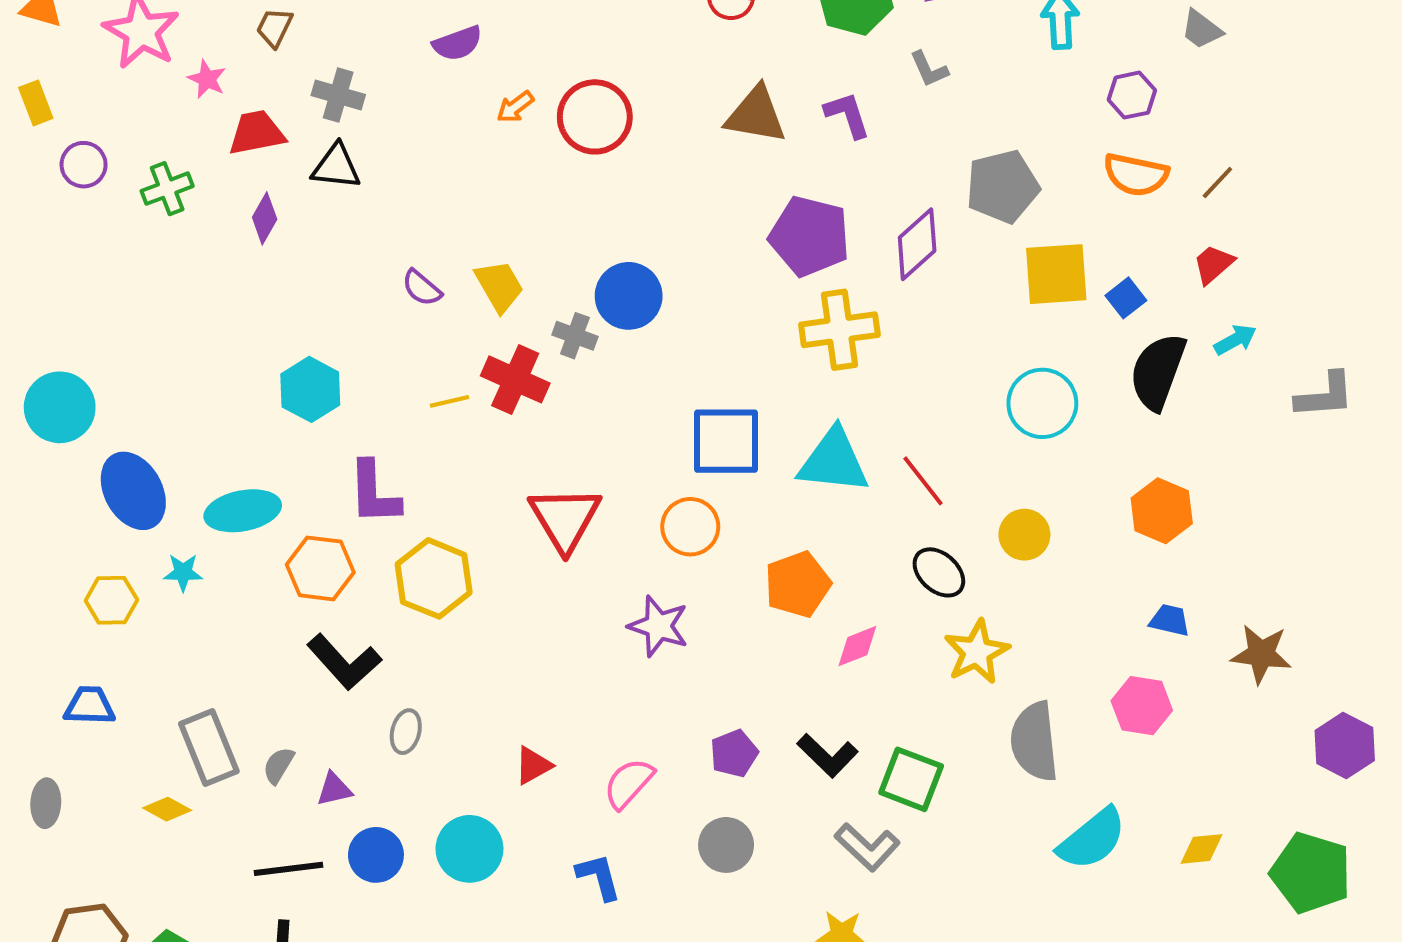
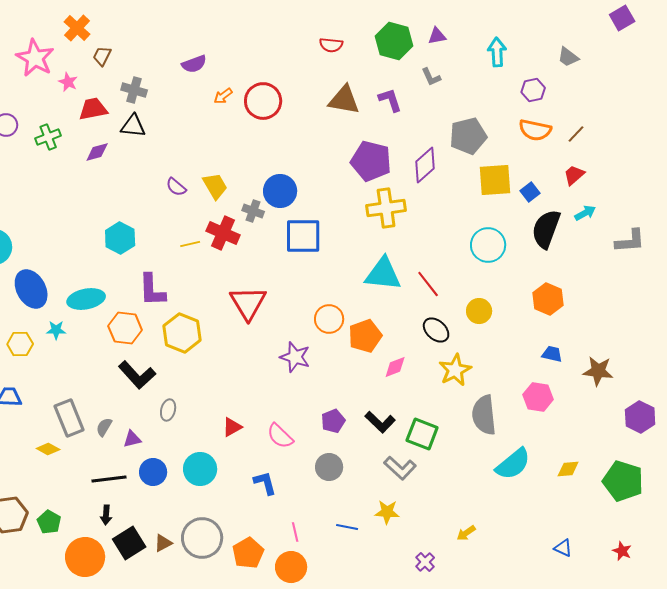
purple diamond: (265, 218) -> (97, 152), turned 45
blue square: (726, 441) -> (303, 236), moved
orange circle: (690, 527) -> (329, 319), moved
pink semicircle: (629, 783) -> (280, 436), turned -88

